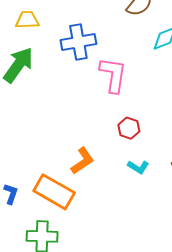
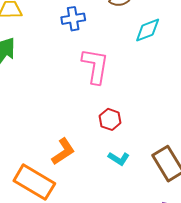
blue cross: (78, 42) -> (73, 19), moved, size x0.7

